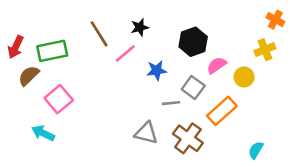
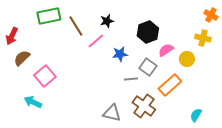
yellow cross: (265, 50) -> (203, 38), turned 35
green rectangle: (52, 51) -> (49, 16), moved
gray triangle: (146, 133) -> (112, 113), moved

